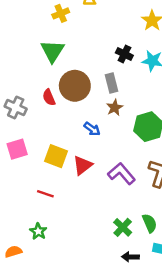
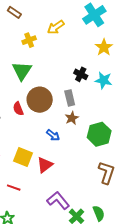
purple L-shape: (122, 174) -> (58, 200), moved

